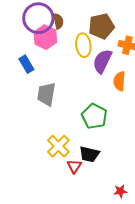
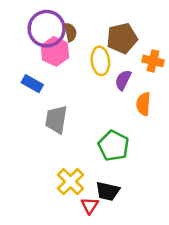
purple semicircle: (102, 61) -> (123, 80), size x0.7
blue rectangle: (26, 64) -> (32, 84), turned -30

